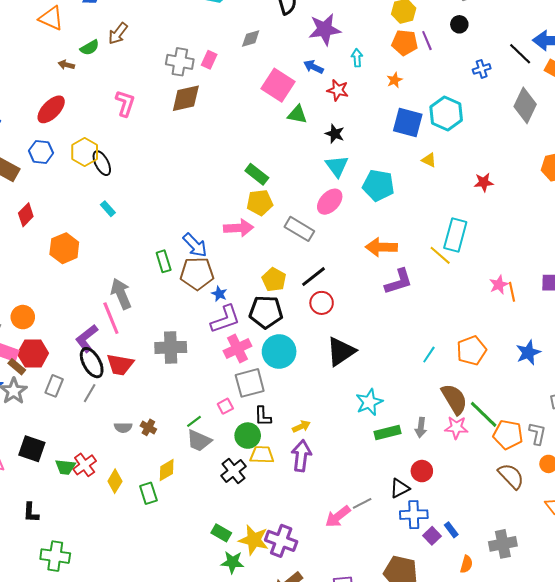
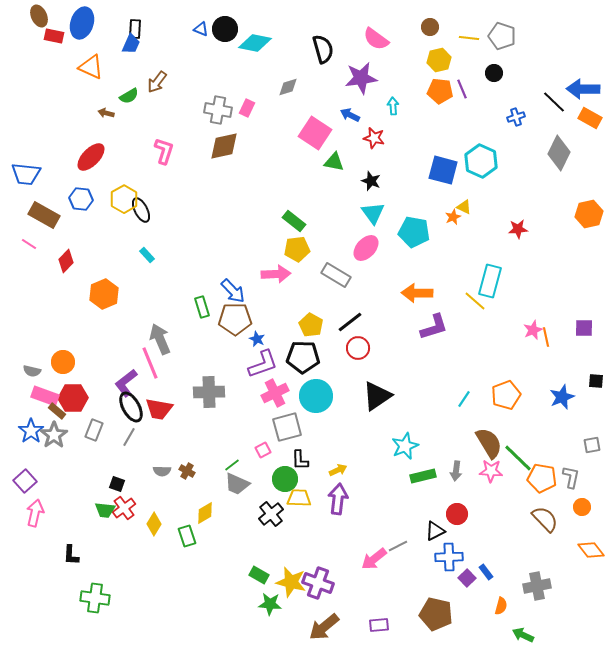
orange star: (395, 80) -> (453, 217), moved
black square: (32, 449) -> (117, 484), moved, size x0.6

